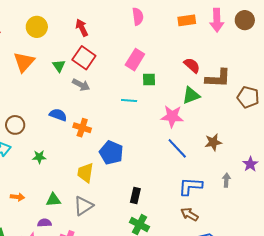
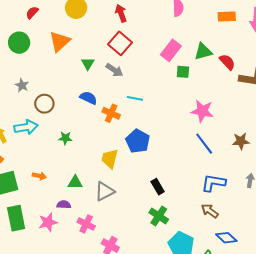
green triangle: (59, 66) -> (88, 63), moved
green triangle: (191, 95) -> (203, 52), moved
cyan line: (129, 101) -> (135, 98), moved
black rectangle: (135, 196) -> (158, 187), turned -49

